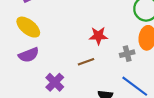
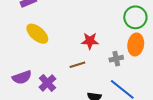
yellow ellipse: (28, 27) -> (37, 34), moved
purple semicircle: (29, 55) -> (22, 77), moved

